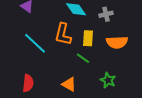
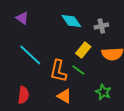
orange L-shape: (63, 34) -> (58, 71), moved
yellow rectangle: (88, 38) -> (83, 50), turned 35

